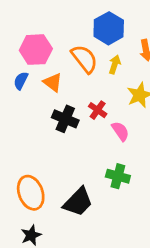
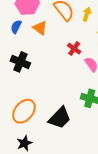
black cross: (65, 119) -> (20, 62), moved
orange ellipse: (31, 193) -> (24, 111), turned 60

